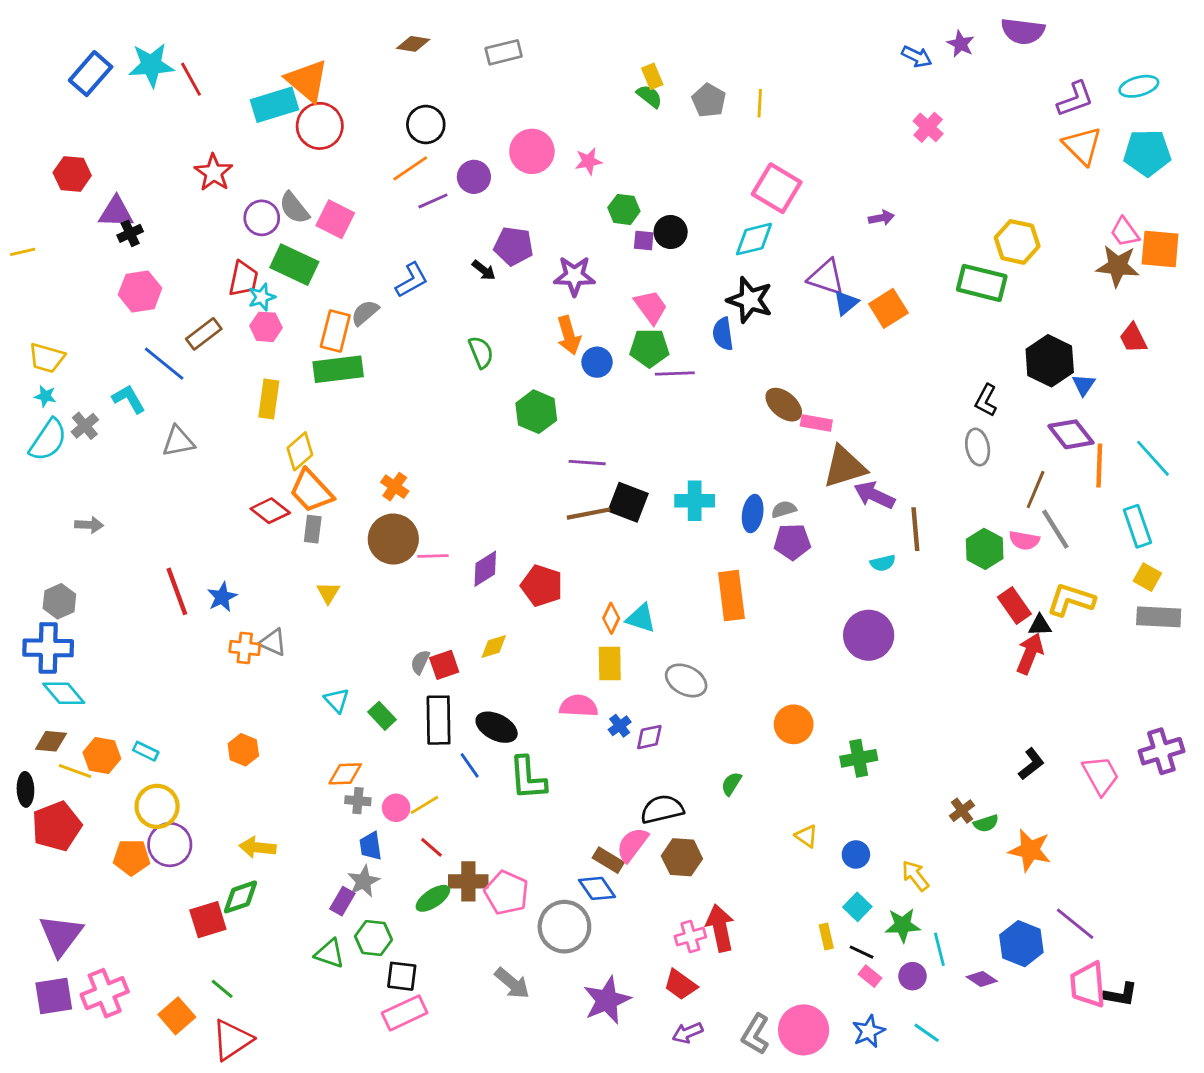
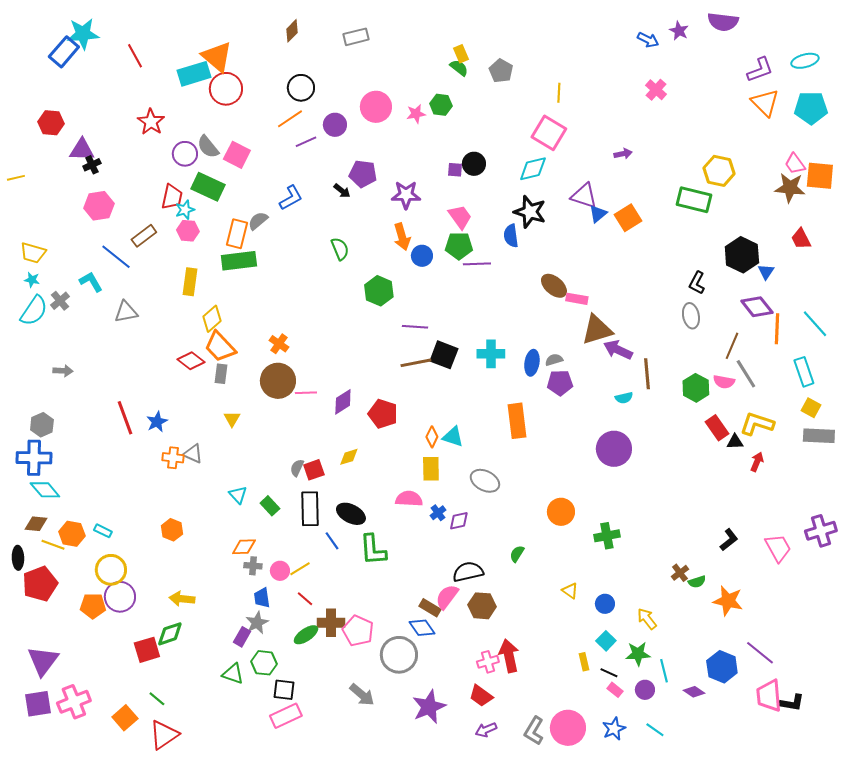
brown diamond: (413, 44) -> (292, 31), turned -55
cyan star: (151, 65) -> (83, 34), moved
yellow line: (760, 103) -> (559, 93), moved
green hexagon: (624, 209) -> (441, 105), moved
red arrow: (1030, 654) -> (757, 462), moved, size x0.7

